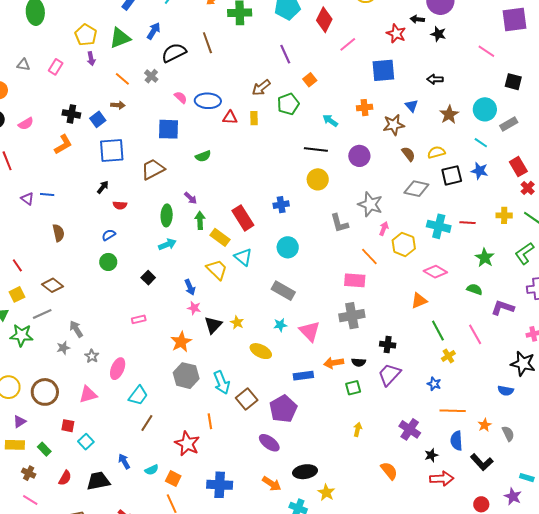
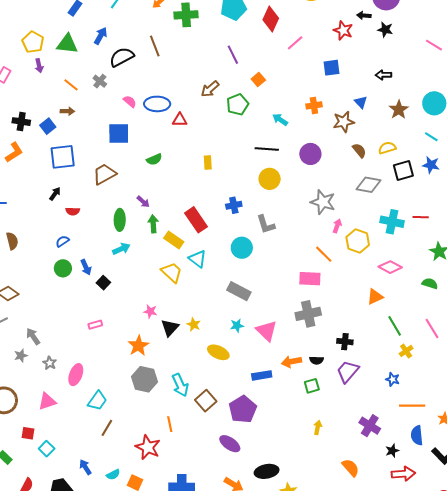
green triangle: (120, 38) -> (67, 44), turned 30
blue square: (383, 70) -> (332, 68), size x0.7
yellow rectangle: (254, 118) -> (208, 162), moved
gray L-shape: (339, 223) -> (266, 224), moved
blue arrow: (190, 287) -> (86, 267), moved

